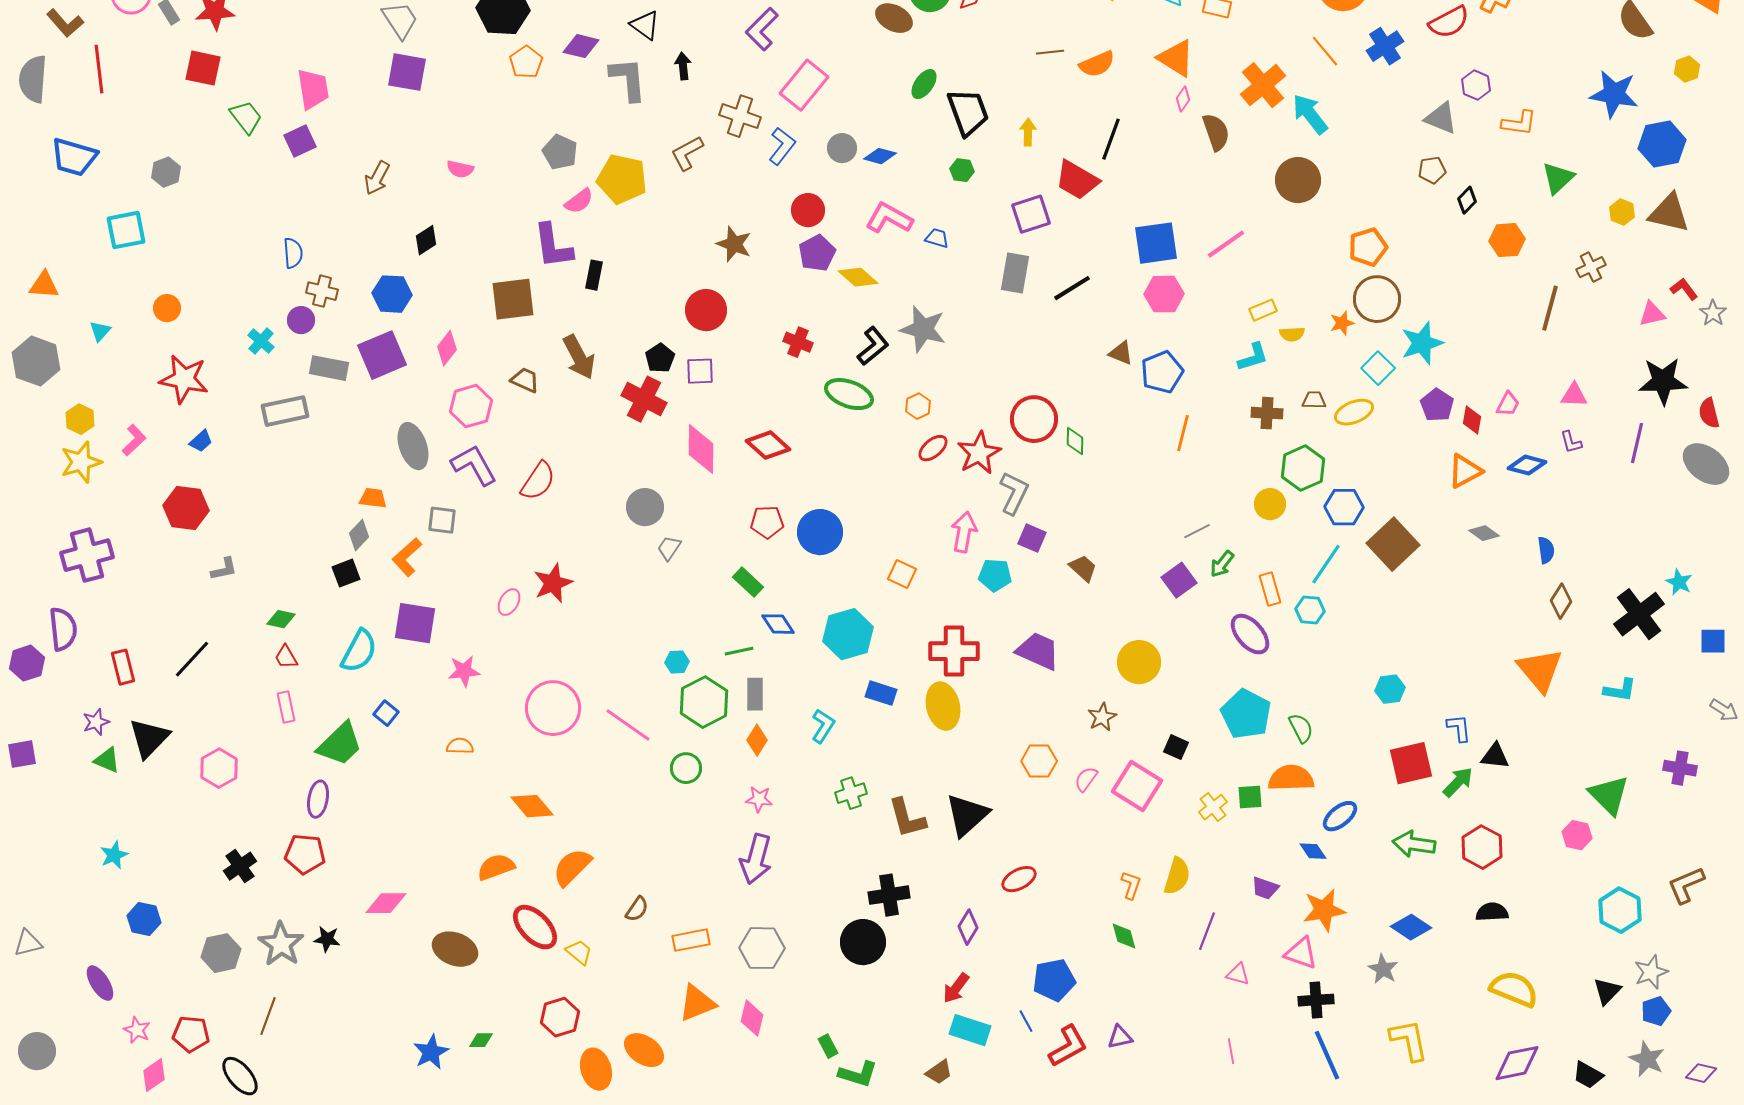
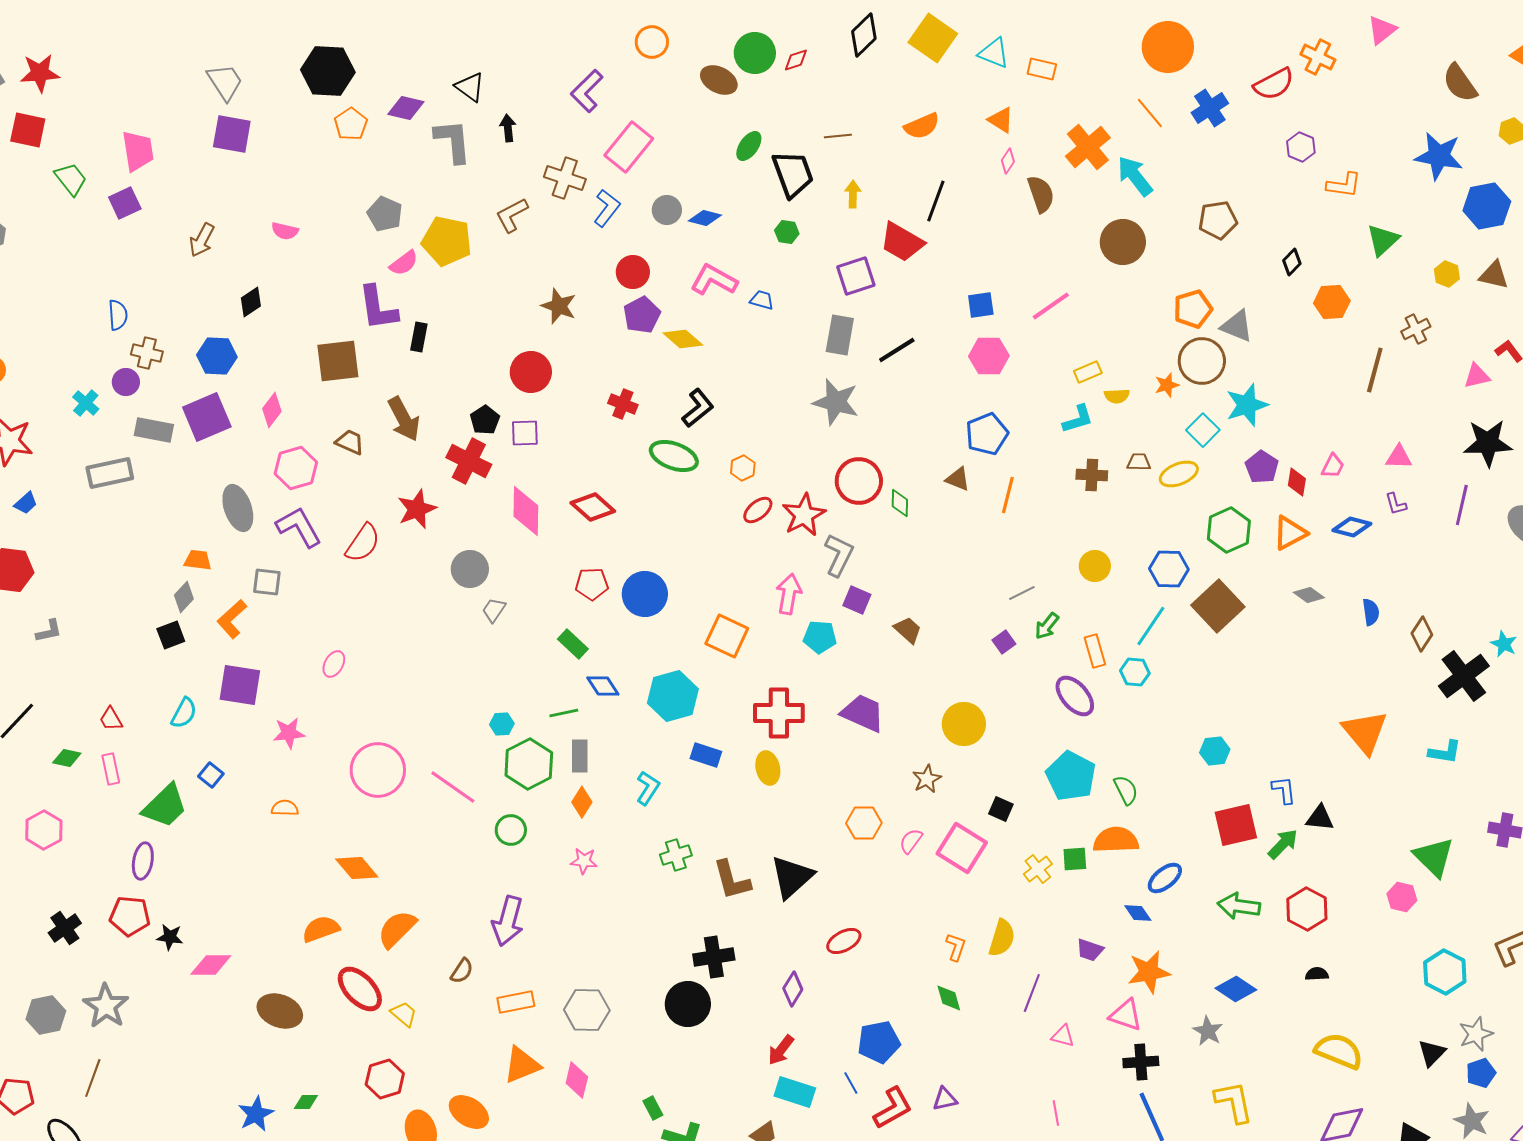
brown line: (1050, 52) -> (838, 136), moved
orange triangle: (1176, 58) -> (1001, 120), size x0.7
gray triangle: (1441, 118) -> (1237, 326), moved
brown pentagon: (1432, 170) -> (1218, 220), moved, size x1.4
brown triangle: (1669, 213) -> (1494, 275), size x0.7
blue square: (1156, 243) -> (981, 305), size x0.6
gray star: (923, 329) -> (836, 402), moved
brown triangle: (1121, 353) -> (958, 479), moved
green hexagon: (1303, 468) -> (1229, 530), moved
orange square: (902, 574) -> (727, 636), size x1.5
purple square: (1179, 580) -> (1004, 642), size x0.7
red star: (553, 583) -> (417, 509), moved
brown diamond: (1561, 601) -> (1422, 634), moved
green diamond: (281, 619) -> (67, 758), moved
cyan semicircle: (359, 651) -> (184, 713), size x0.7
yellow ellipse: (943, 706) -> (768, 768), size x0.7
purple arrow: (756, 859) -> (508, 921), moved
black semicircle: (1492, 912) -> (1317, 974), size x0.7
black star: (327, 939) -> (170, 937), moved

